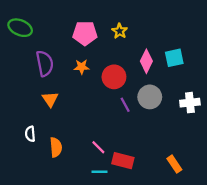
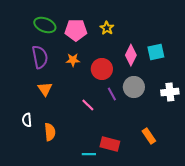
green ellipse: (20, 28) -> (45, 25), moved
pink line: (98, 147) -> (88, 105), moved
orange rectangle: (174, 164) -> (149, 136), moved

